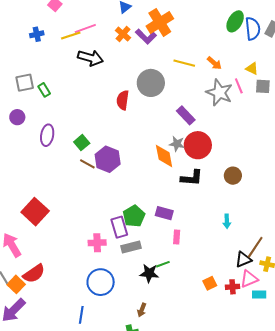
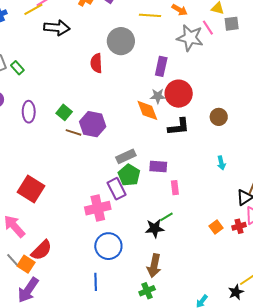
purple rectangle: (186, 115) -> (161, 66), turned 66
pink cross: (97, 243) -> (98, 208), size x1.4
gray rectangle: (131, 247) -> (126, 156), moved
brown arrow: (142, 310) -> (154, 266), size x1.6

